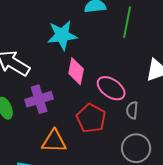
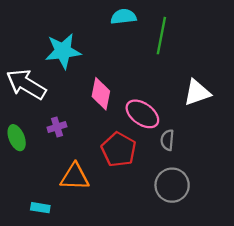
cyan star: (62, 35) -> (63, 51), moved
purple cross: (39, 99) -> (57, 127), size x0.6

